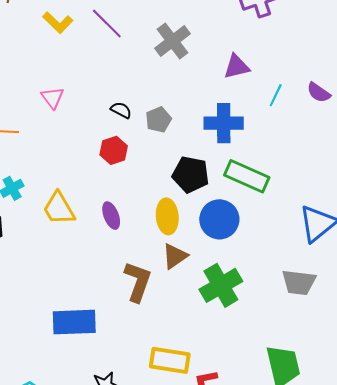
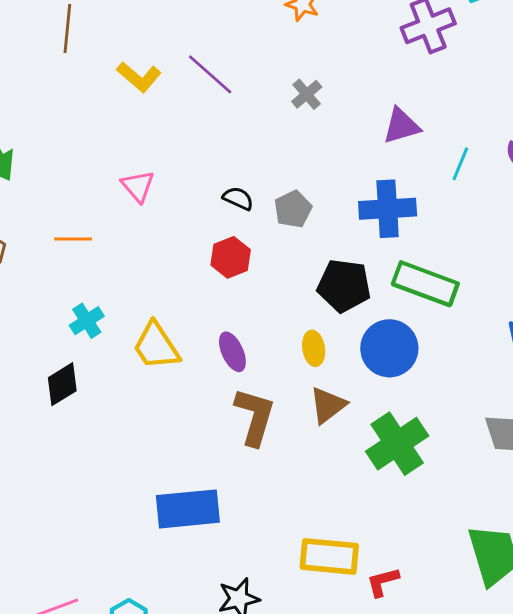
gray cross: (173, 41) -> (307, 94), size x0.6
yellow ellipse: (167, 216) -> (314, 348), size x0.7
brown L-shape: (138, 282) -> (255, 417), moved

